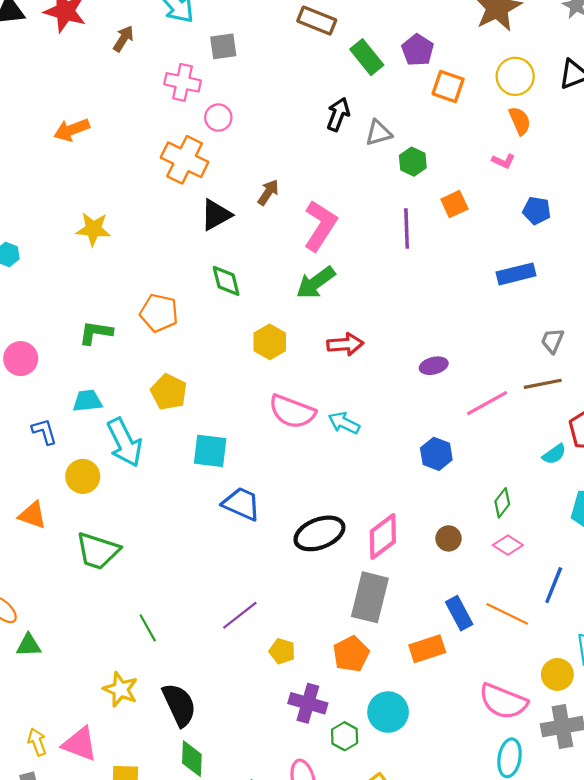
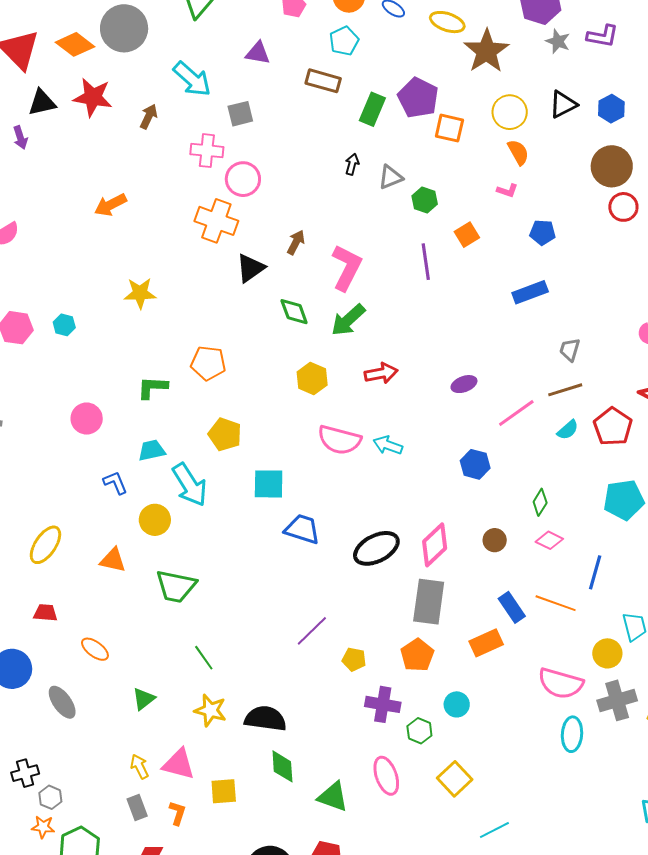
purple pentagon: (418, 50) -> (418, 98), size x1.4
green rectangle: (367, 57) -> (372, 109), turned 68
black arrow: (338, 114) -> (352, 164), size x0.7
pink circle: (218, 118) -> (243, 179), size x1.4
green diamond: (226, 281) -> (294, 312), moved
cyan semicircle: (554, 454) -> (568, 430), moved
green line: (148, 628) -> (204, 658), moved
green triangle: (29, 645) -> (144, 699), moved, turned -30
black semicircle: (179, 705) -> (265, 719), turned -51
cyan circle: (388, 712) -> (457, 704), size x0.7

